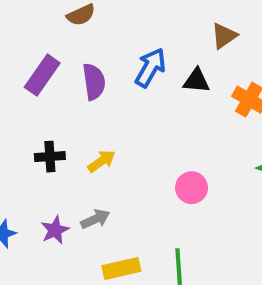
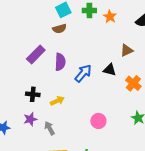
blue arrow: (150, 67) -> (83, 73), moved
gray arrow: (95, 219) -> (50, 128), turned -104
purple star: (55, 230) -> (30, 119), moved

